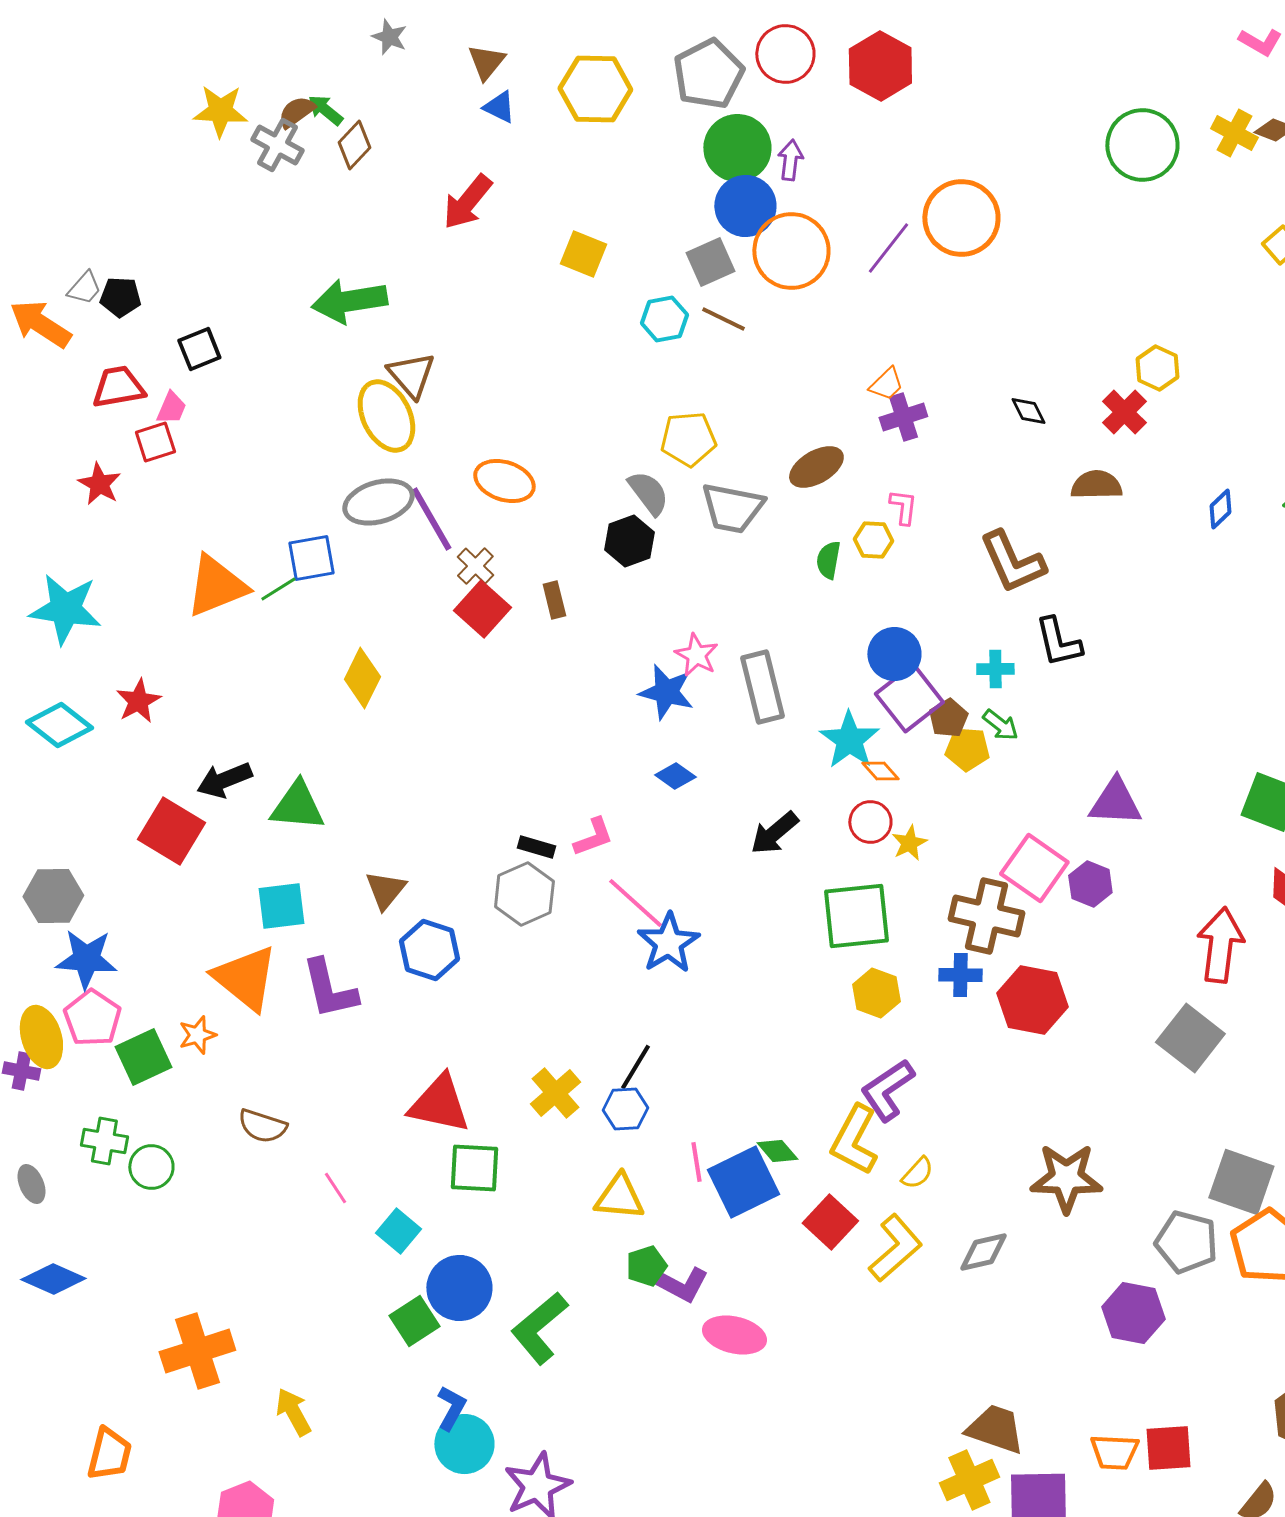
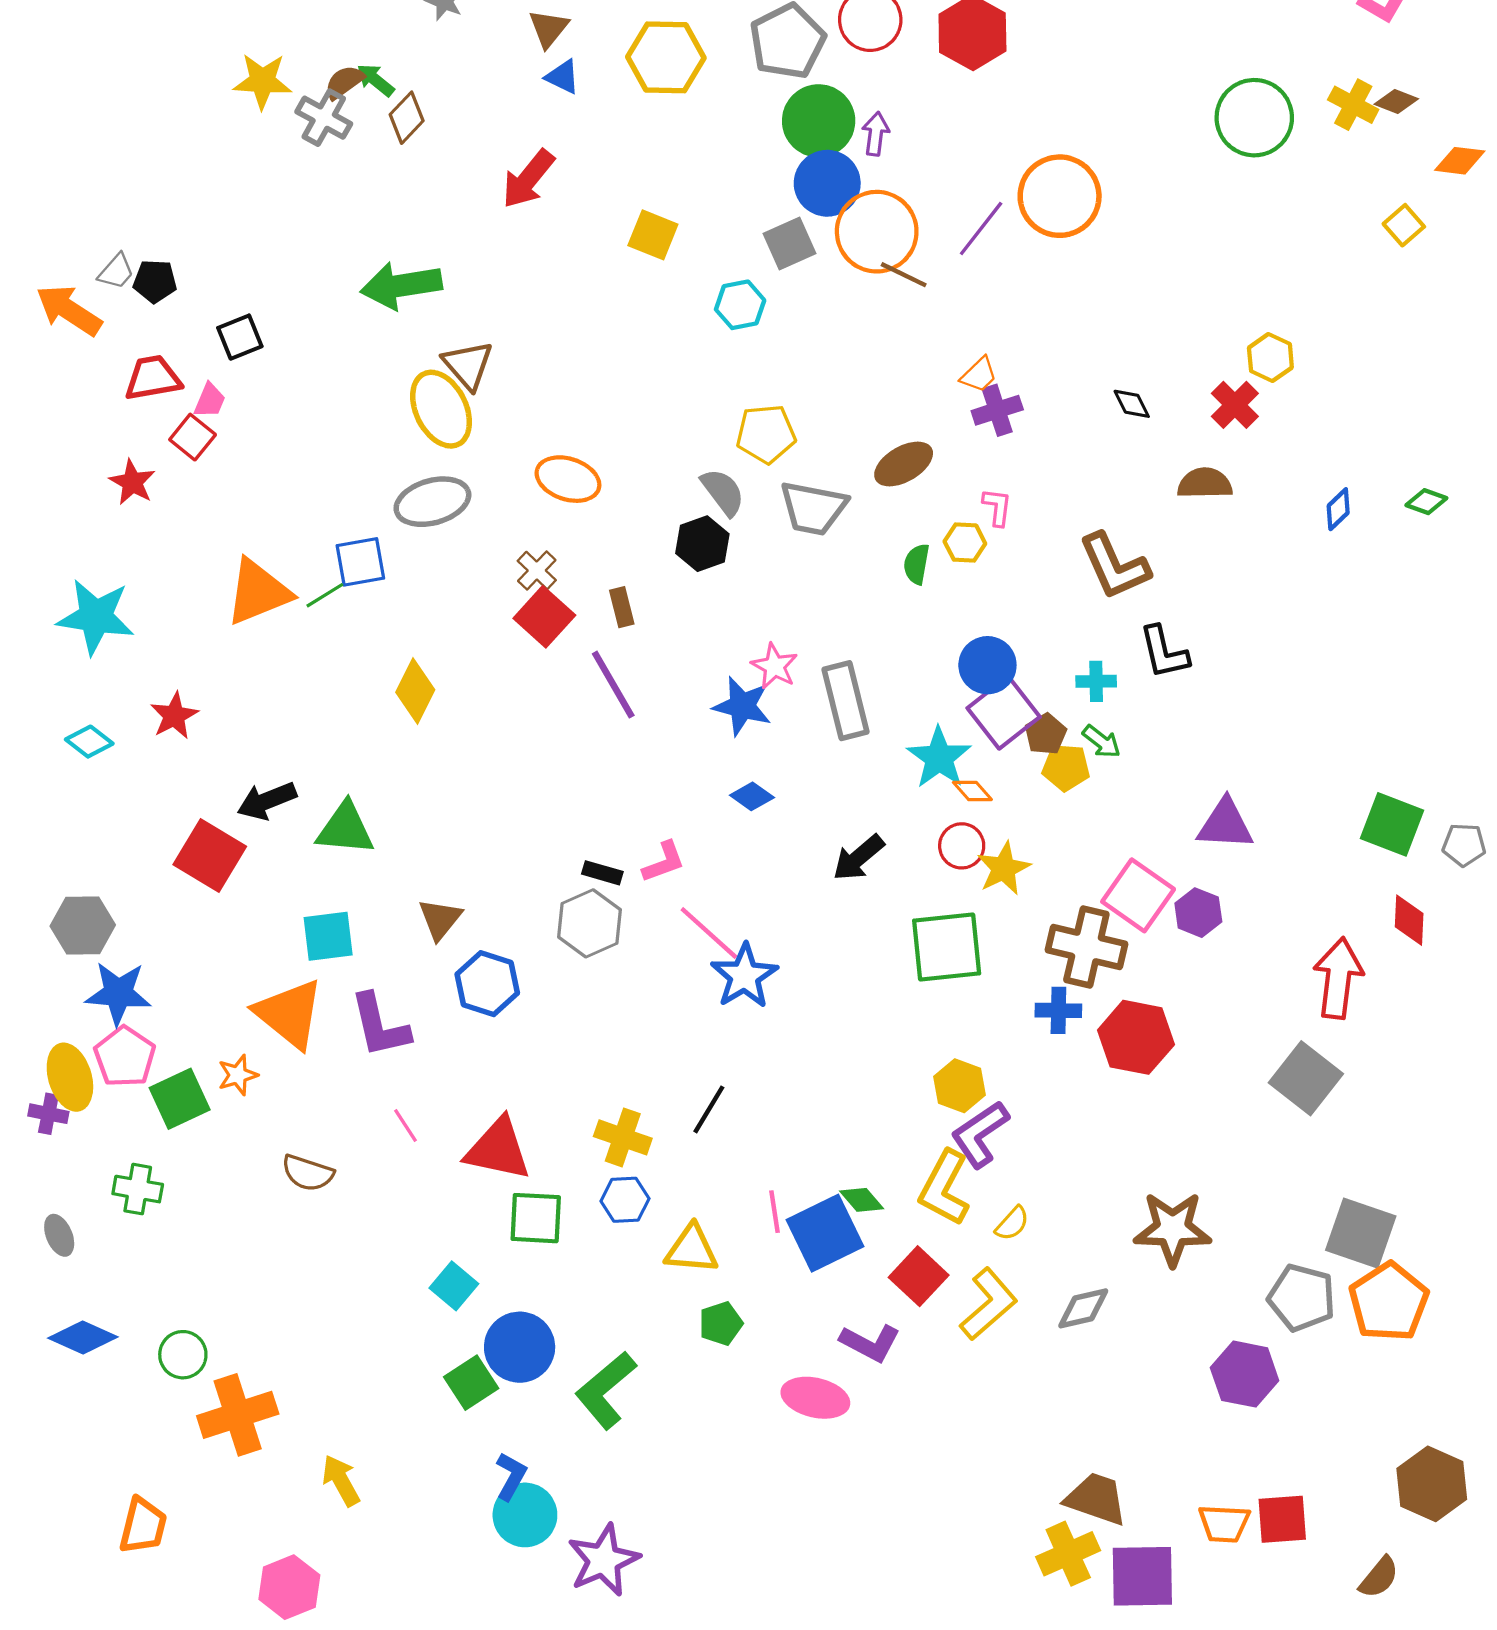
brown line: (723, 319) -> (904, 275), moved
red square: (155, 442) -> (193, 437), turned -33
purple line: (431, 519) -> (613, 685), moved
cyan diamond: (59, 725) -> (89, 742), size x0.7
yellow star: (909, 843) -> (1004, 868), size x1.4
yellow hexagon: (876, 993) -> (960, 1086), moved
yellow cross: (555, 1093) -> (623, 1137), turned -30
blue hexagon: (625, 1109) -> (625, 1200), moved
green circle: (151, 1167) -> (183, 1355), moved
pink line: (335, 1188) -> (406, 1126), moved
purple L-shape: (680, 1284) -> (870, 1343), moved

